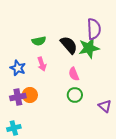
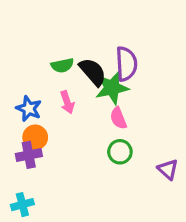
purple semicircle: (94, 29) -> (126, 64), moved
black semicircle: (69, 45) -> (93, 72), moved
green star: (89, 48) -> (112, 88), moved
orange circle: (30, 95) -> (35, 137), moved

